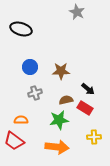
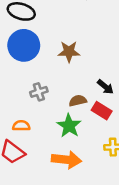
blue circle: (30, 67) -> (24, 45), moved, size x1.6
brown star: (61, 71) -> (69, 52), moved
green star: (59, 120) -> (69, 126), turned -30

